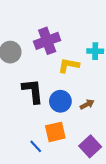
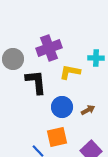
black L-shape: (33, 91) -> (36, 82), moved

